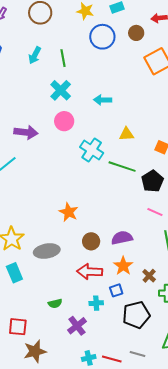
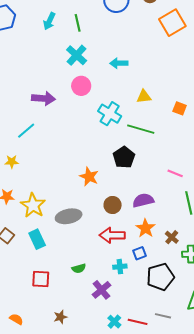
black pentagon: (152, 181) -> (124, 157), moved
red square: (18, 327) -> (41, 279), moved
brown star: (35, 351) -> (60, 317), size x0.6
cyan cross: (89, 358) -> (114, 322), turned -32

